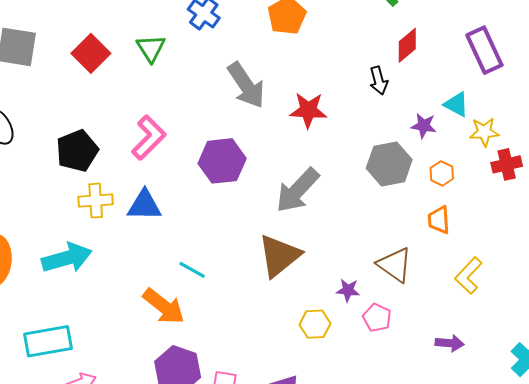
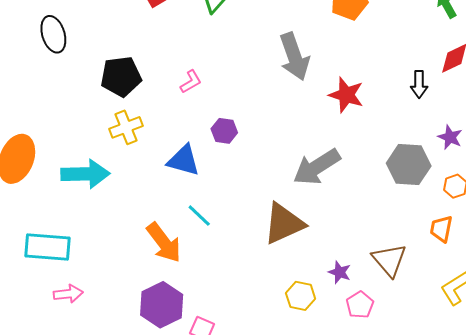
pink L-shape: (149, 138) -> (191, 82), size x0.6
purple hexagon: (222, 161) -> (224, 131), moved, size x0.6
yellow cross: (96, 201) -> (126, 127), turned -32
blue triangle: (144, 205) -> (184, 160), moved

